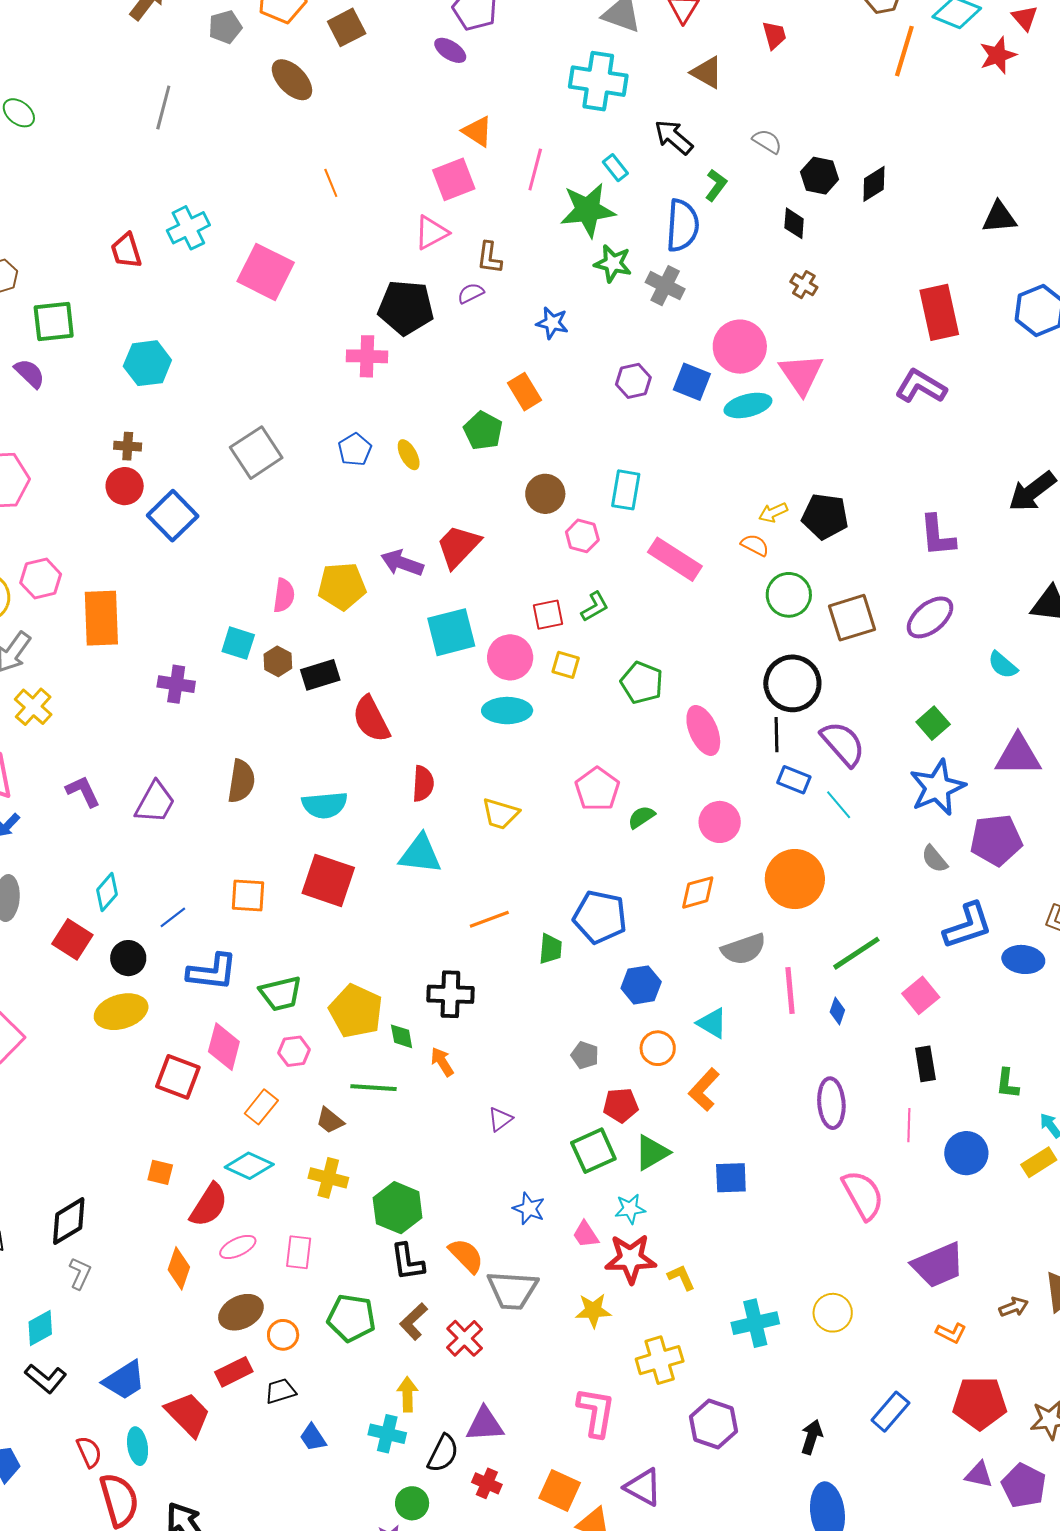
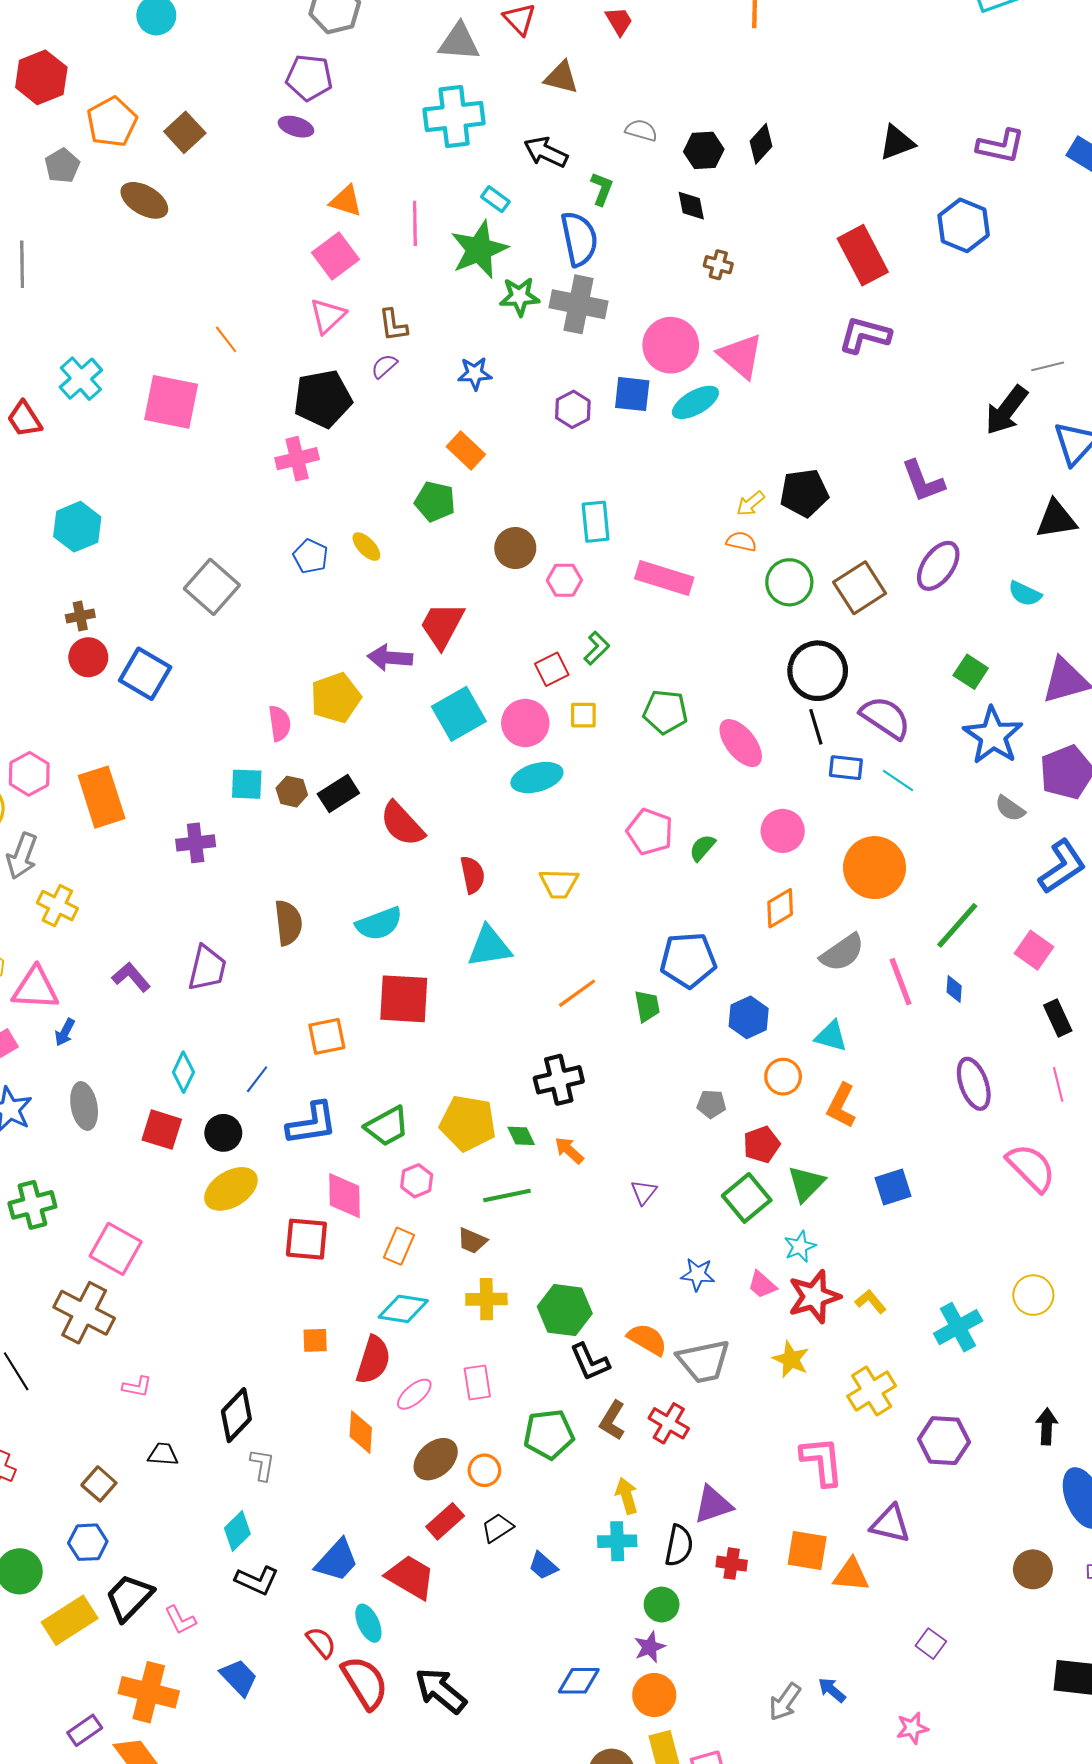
orange line: (331, 183) -> (226, 339), moved
gray cross: (665, 286) -> (578, 304), size x1.4
yellow star: (593, 1310) -> (791, 1359), turned -30

